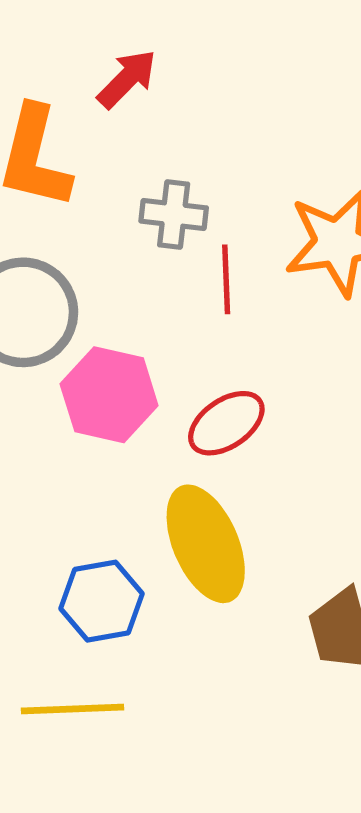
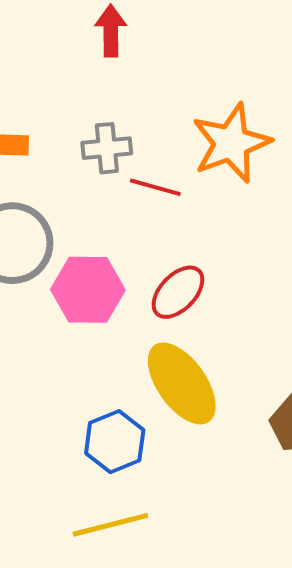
red arrow: (127, 79) -> (111, 31), moved, turned -33
red line: (226, 279) -> (155, 187), turned -60

